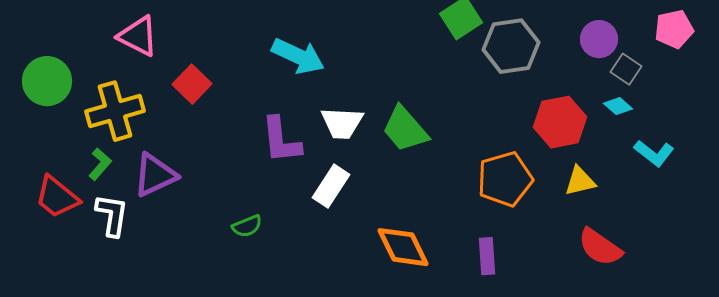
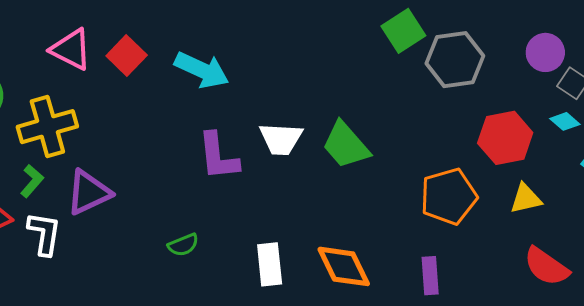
cyan arrow: (298, 56) -> (202, 70), moved
red square: (192, 84) -> (127, 56), moved
white rectangle: (331, 186) -> (270, 264), moved, turned -39

